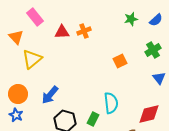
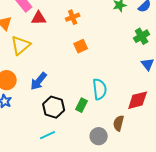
red triangle: (62, 32) -> (39, 18), moved
orange square: (120, 61) -> (81, 46), moved

